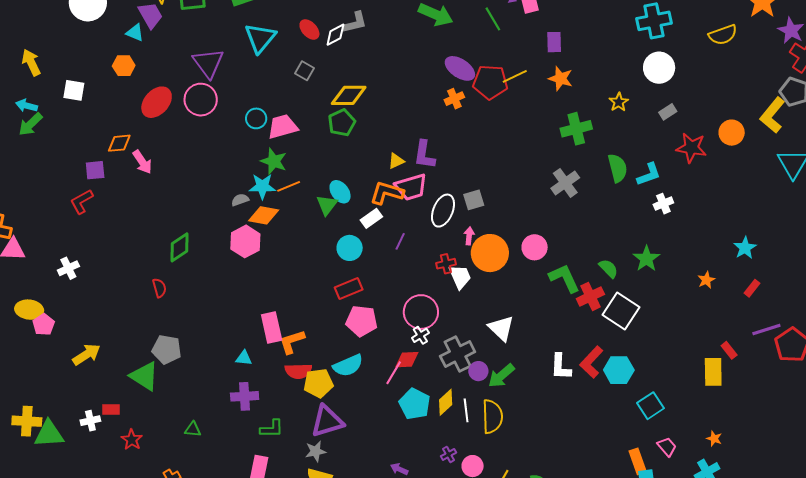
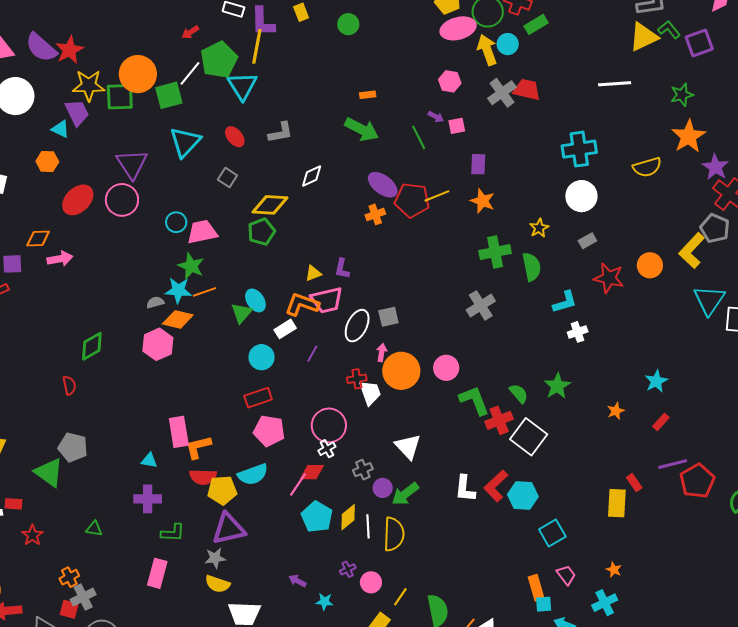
white diamond: (335, 35) -> (312, 176), moved
purple L-shape: (424, 155) -> (342, 269), size x0.7
pink arrow: (142, 162) -> (60, 259), turned -70
green semicircle: (618, 168) -> (532, 267), moved
gray cross: (458, 354) -> (363, 470), size x0.6

